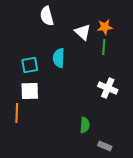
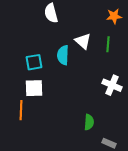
orange star: (105, 27) -> (114, 16), moved
white triangle: (83, 32) -> (83, 41), moved

